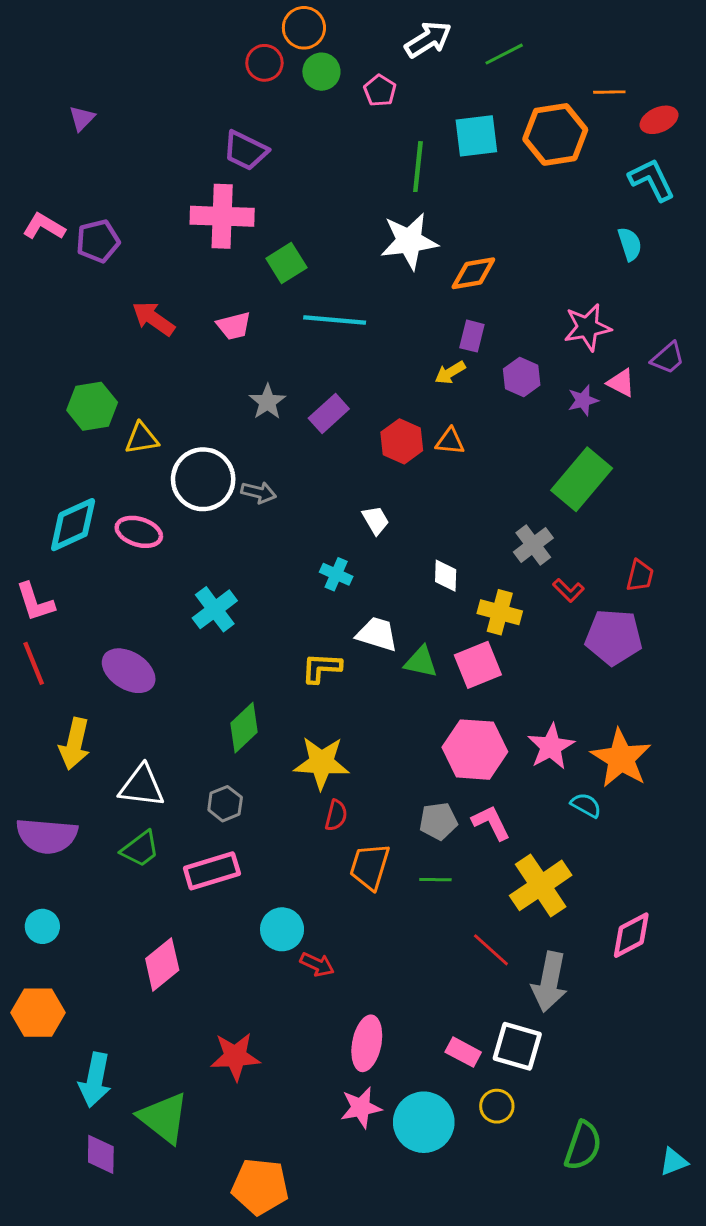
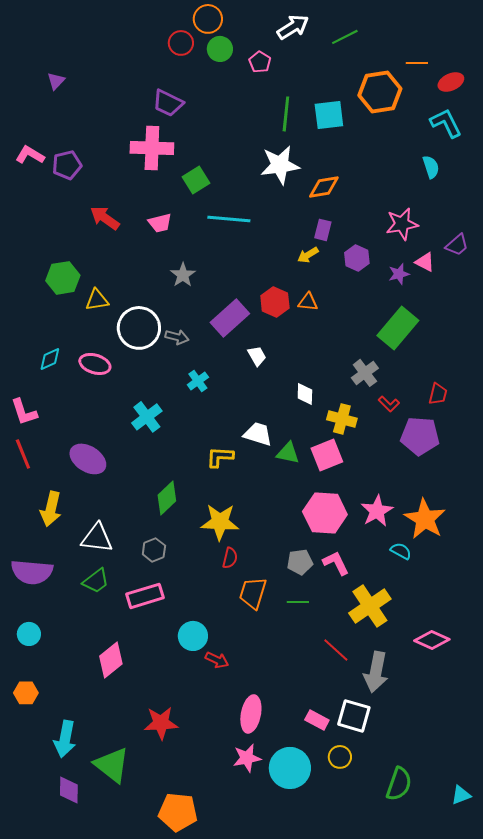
cyan square: (476, 136) -> (329, 115), moved
purple rectangle: (329, 414) -> (230, 318), moved, size x1.4
cyan diamond: (73, 525) -> (50, 359), size x0.6
cyan cross: (336, 574) -> (198, 381), moved, turned 30
pink diamond: (631, 935) -> (432, 640), turned 52
orange hexagon: (38, 1013) -> (26, 693), size x0.7

